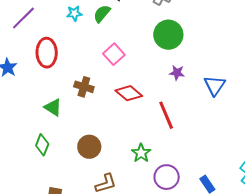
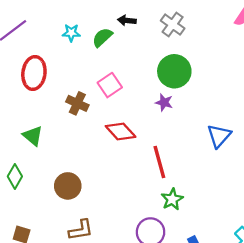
purple star: (177, 73) -> (164, 102), moved
brown cross: (84, 87) -> (77, 103), moved
green star: (141, 153) -> (172, 199), moved

